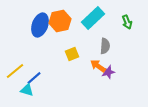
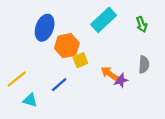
orange hexagon: (60, 21) -> (67, 46), moved
gray semicircle: (105, 46) -> (144, 65), moved
blue line: (34, 78) -> (59, 85), moved

